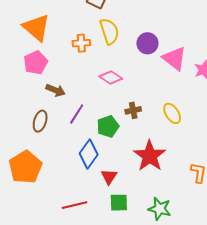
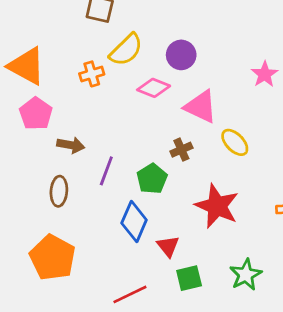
yellow semicircle: (109, 31) -> (126, 50), turned 76
pink triangle: (174, 58) -> (201, 107), moved
pink diamond: (111, 78) -> (154, 88), moved
green star: (160, 209) -> (246, 275), turned -30

